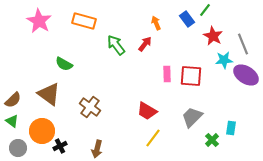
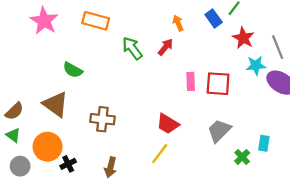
brown cross: (90, 107) -> (102, 119), turned -30
yellow line: (153, 138) -> (160, 154), moved

